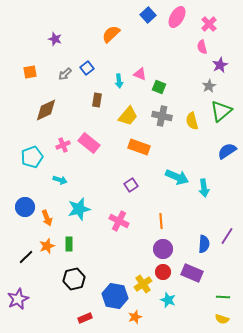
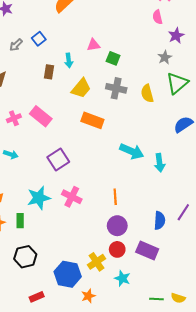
pink triangle: (140, 74) -> (93, 45), turned -32
cyan arrow: (119, 81) -> (69, 60), moved
purple square: (131, 185) -> (58, 160), moved, size x1.5
cyan star: (79, 209) -> (39, 198), moved
green line: (223, 297) -> (156, 299), moved

